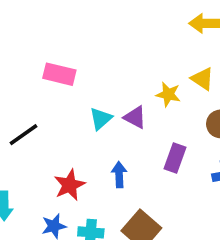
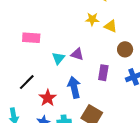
yellow star: (168, 94) -> (92, 19), moved
black line: (23, 135) -> (27, 82), moved
blue arrow: (119, 175) -> (74, 87), size x1.5

